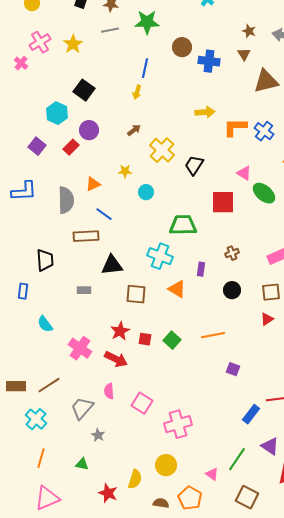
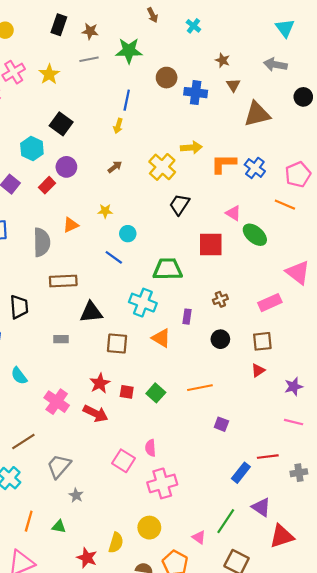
brown star: (249, 31) -> (223, 60), moved
yellow cross: (162, 150) -> (162, 167), moved
blue line: (104, 214) -> (114, 257), moved
pink semicircle: (109, 391) -> (150, 448), moved
orange line: (41, 458) -> (29, 521), moved

